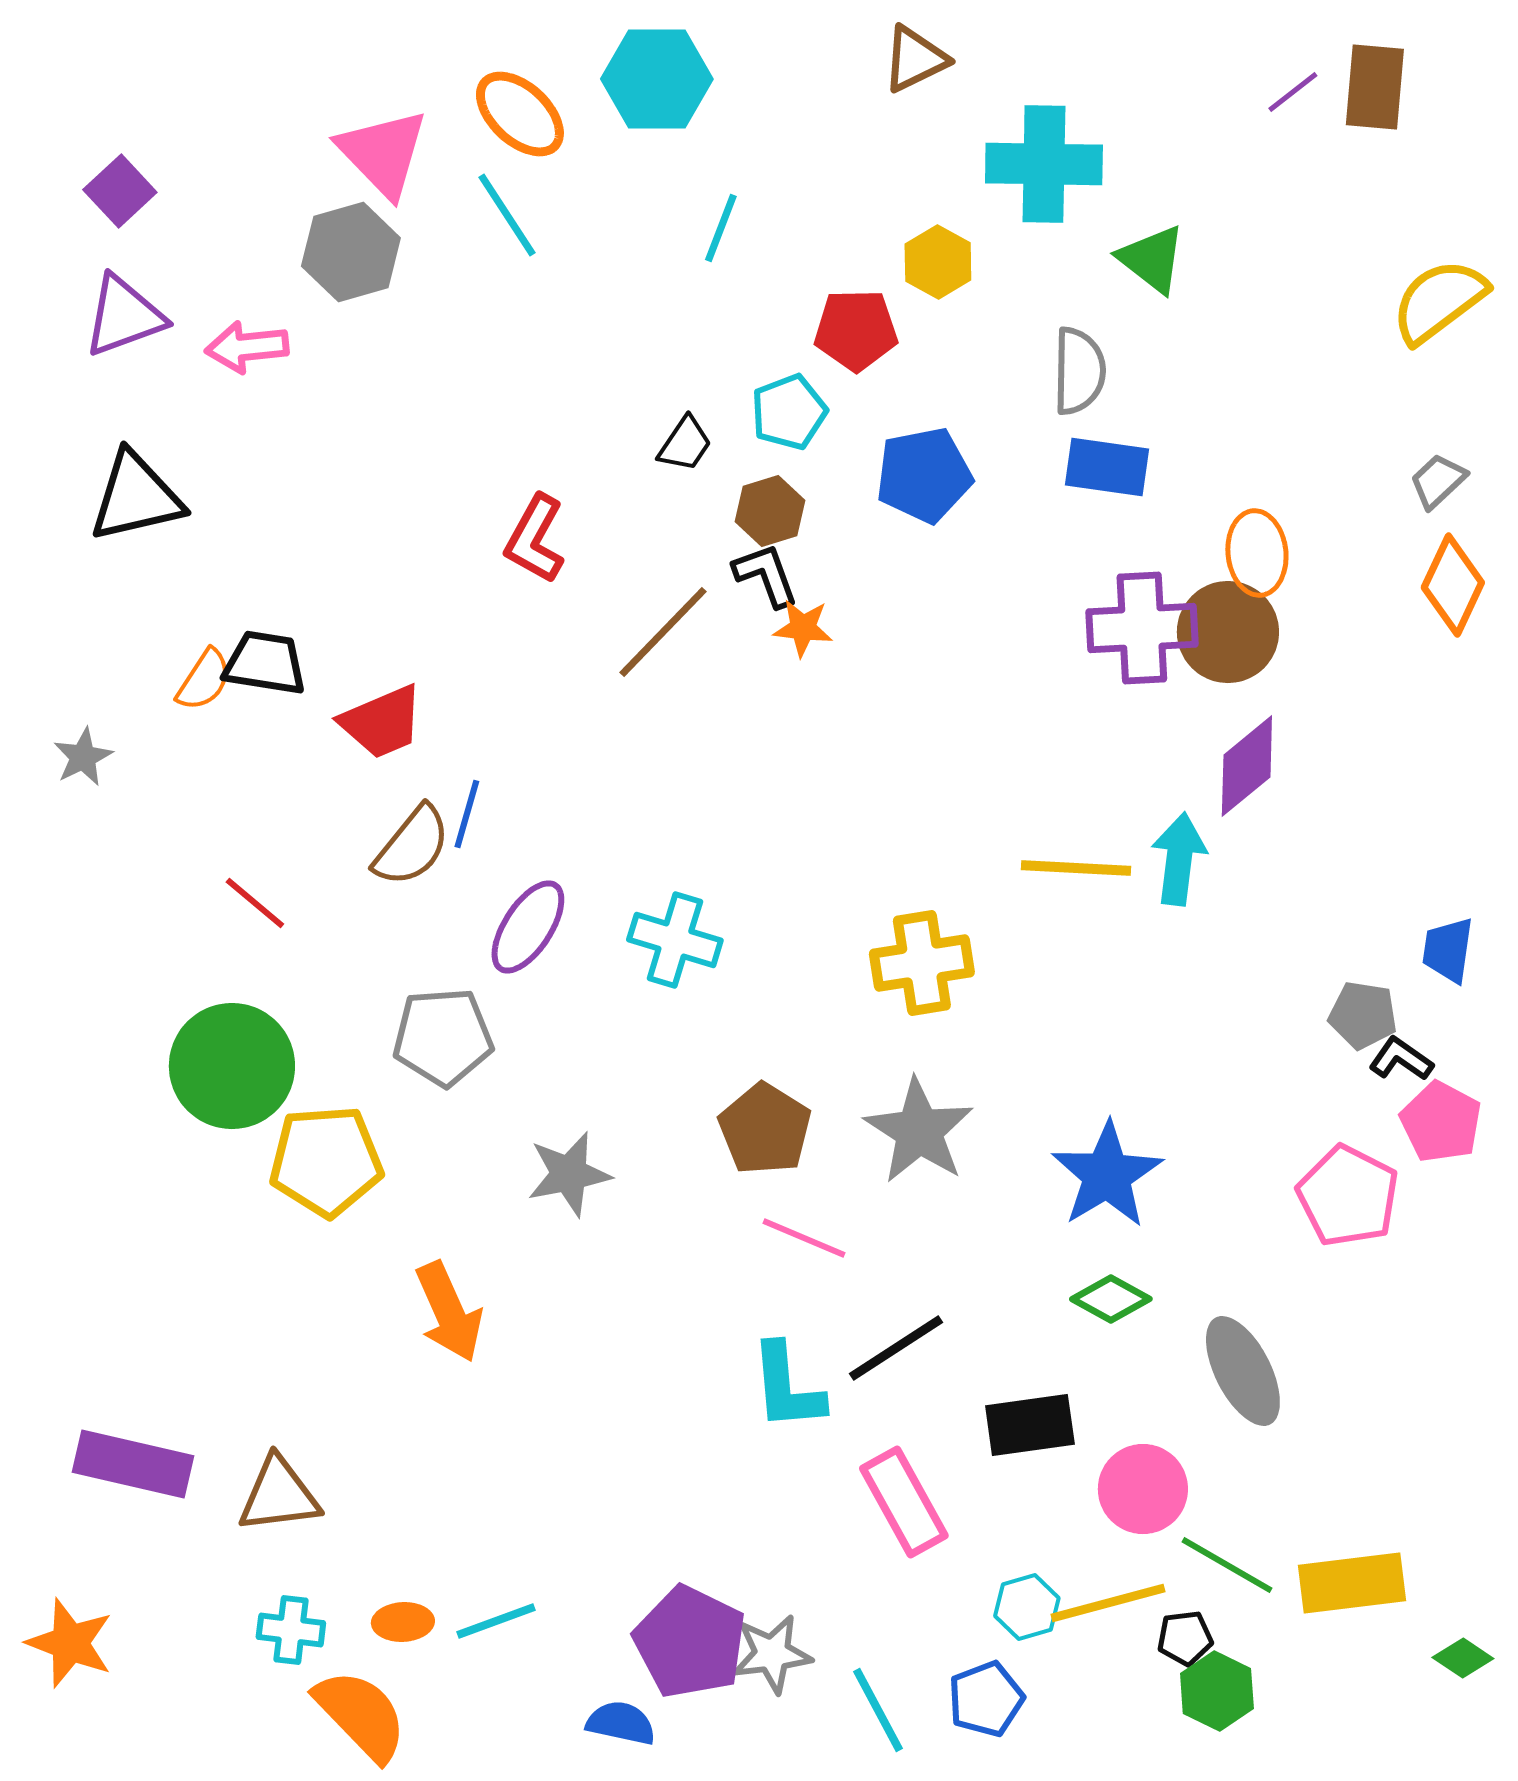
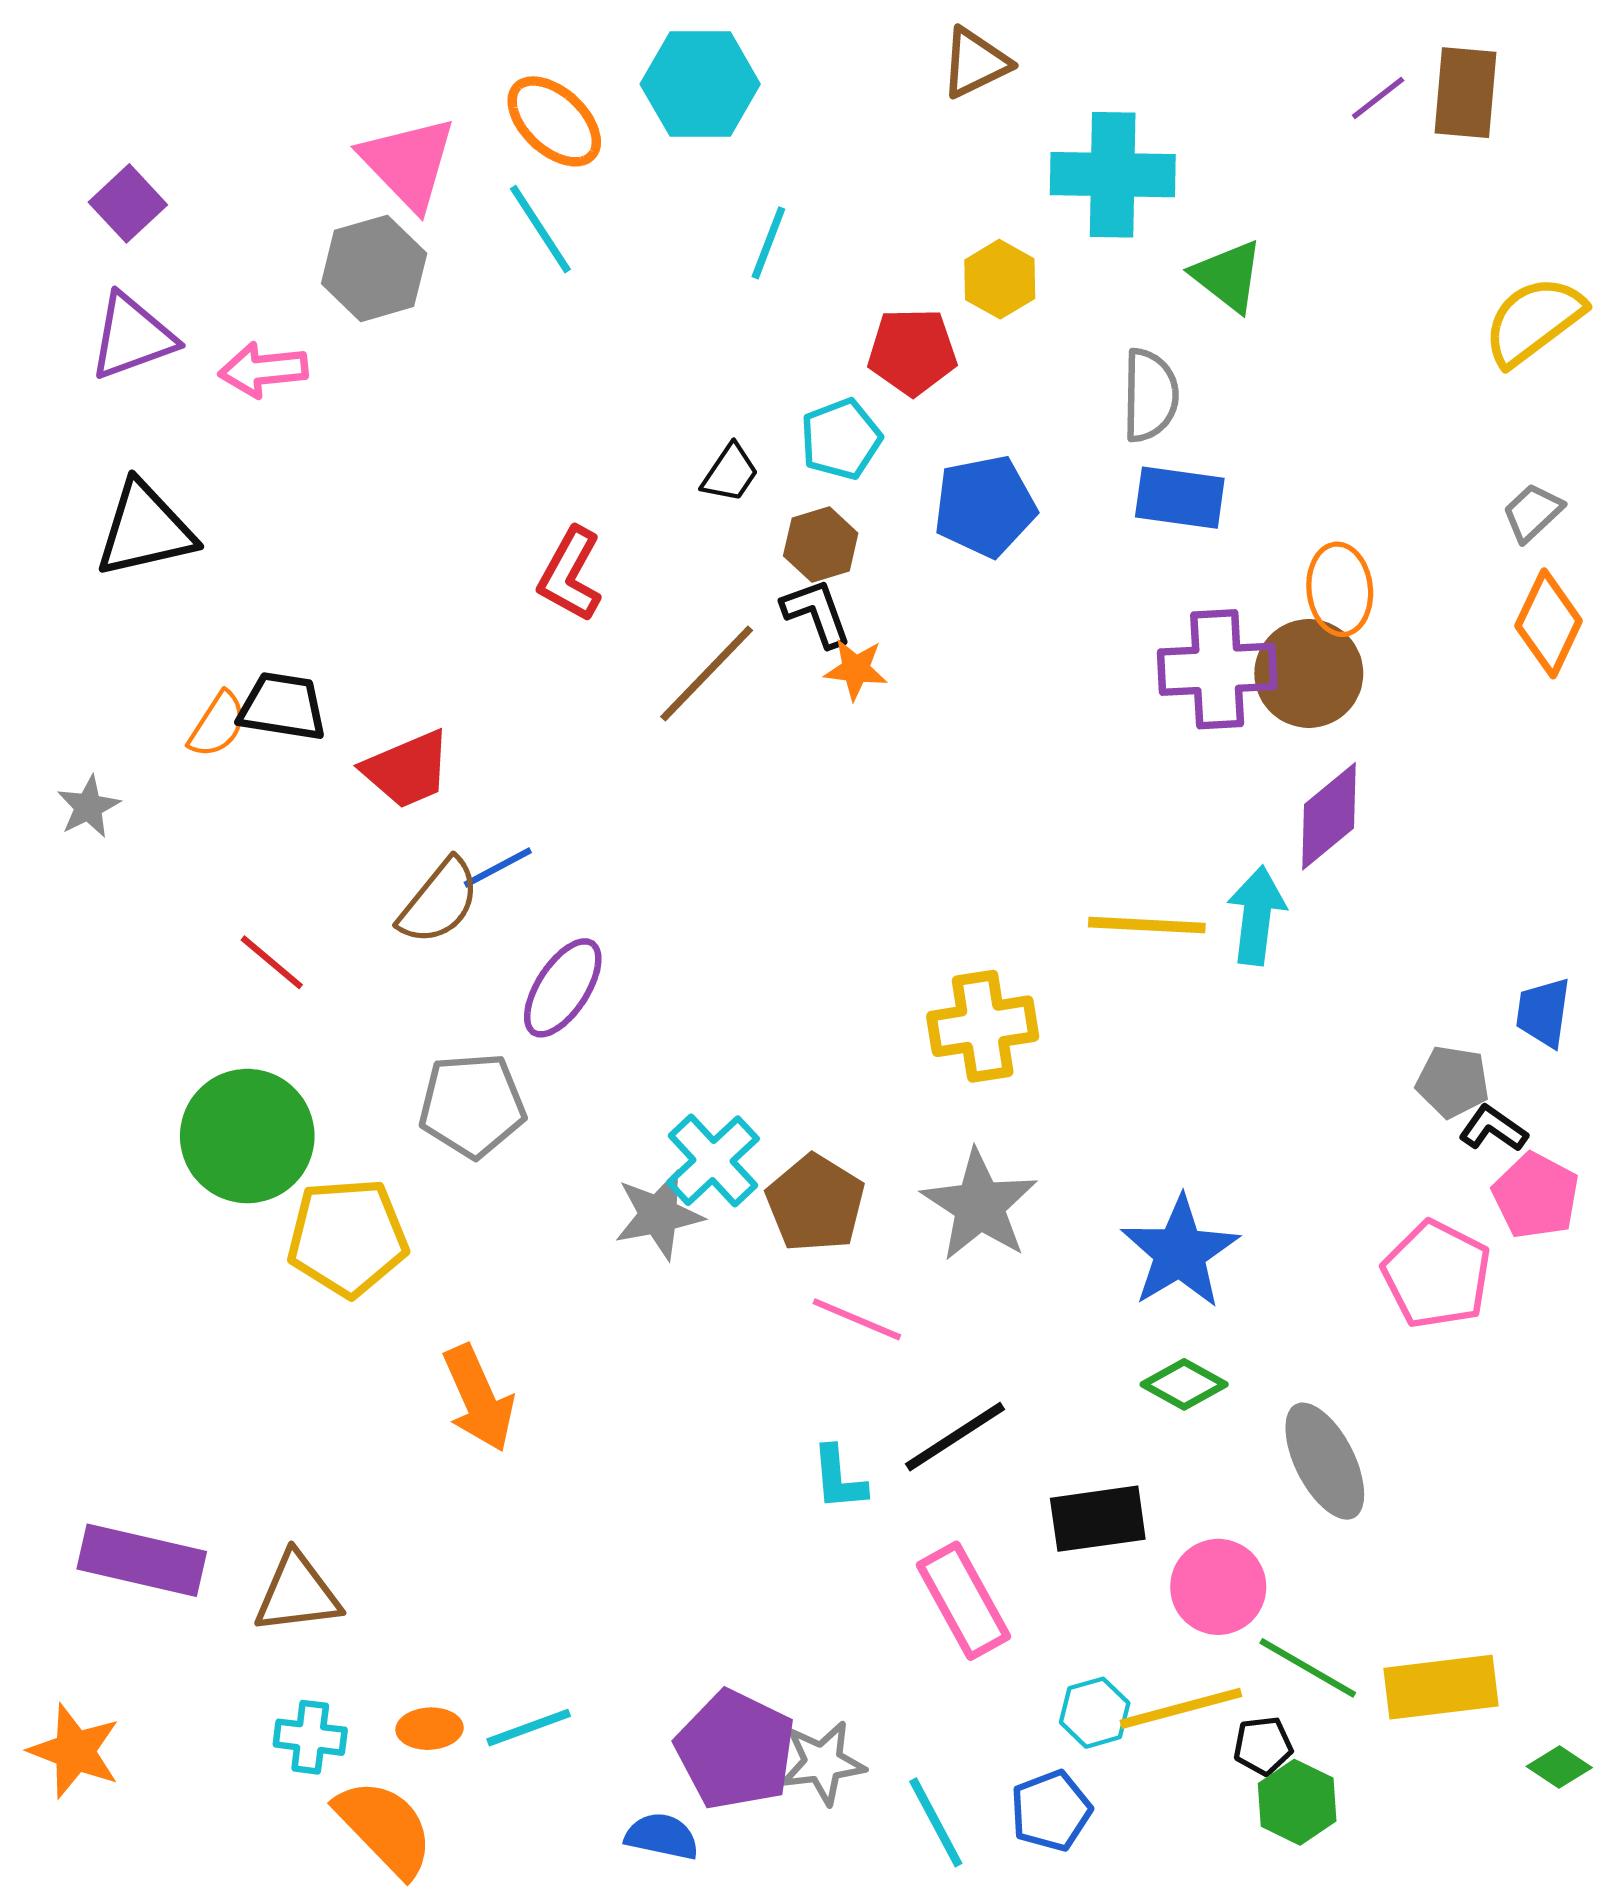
blue line: (467, 814) -> (498, 867), turned 46
cyan cross: (675, 940) -> (713, 1161), moved, turned 30
gray star: (569, 1174) -> (659, 1215), moved
cyan L-shape: (787, 1387) -> (839, 1478), size x0.7

